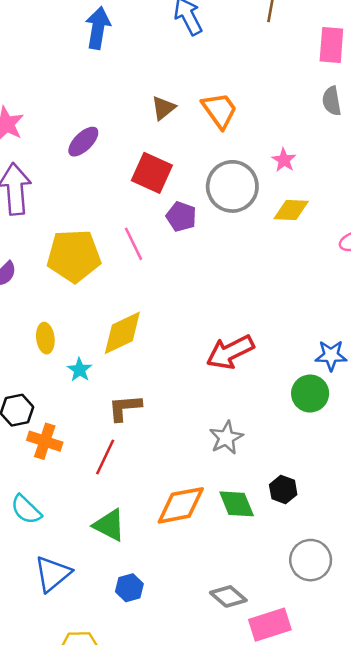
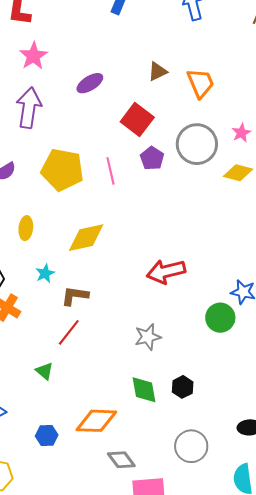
cyan star: (80, 370) -> (45, 273), moved
red line: (105, 457) -> (69, 332), moved
orange diamond: (181, 505) -> (96, 421), moved
green triangle: (109, 525) -> (44, 371), moved, size x0.7

